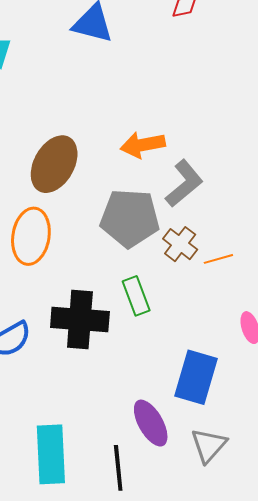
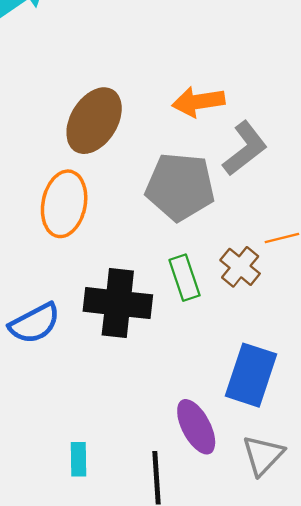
brown cross: (180, 244) -> (240, 267), moved
cyan rectangle: (51, 454) -> (78, 459), size x0.5

